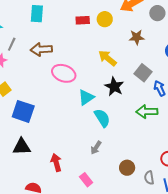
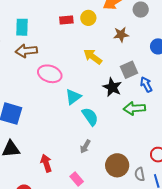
cyan rectangle: (37, 14) -> (22, 27), moved
gray square: (143, 73) -> (129, 70), turned 30
black star: (114, 87) -> (112, 87), moved
brown circle: (127, 168) -> (117, 165), size x1.5

